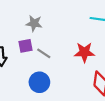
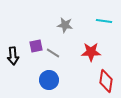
gray star: (34, 23) -> (65, 25), moved

